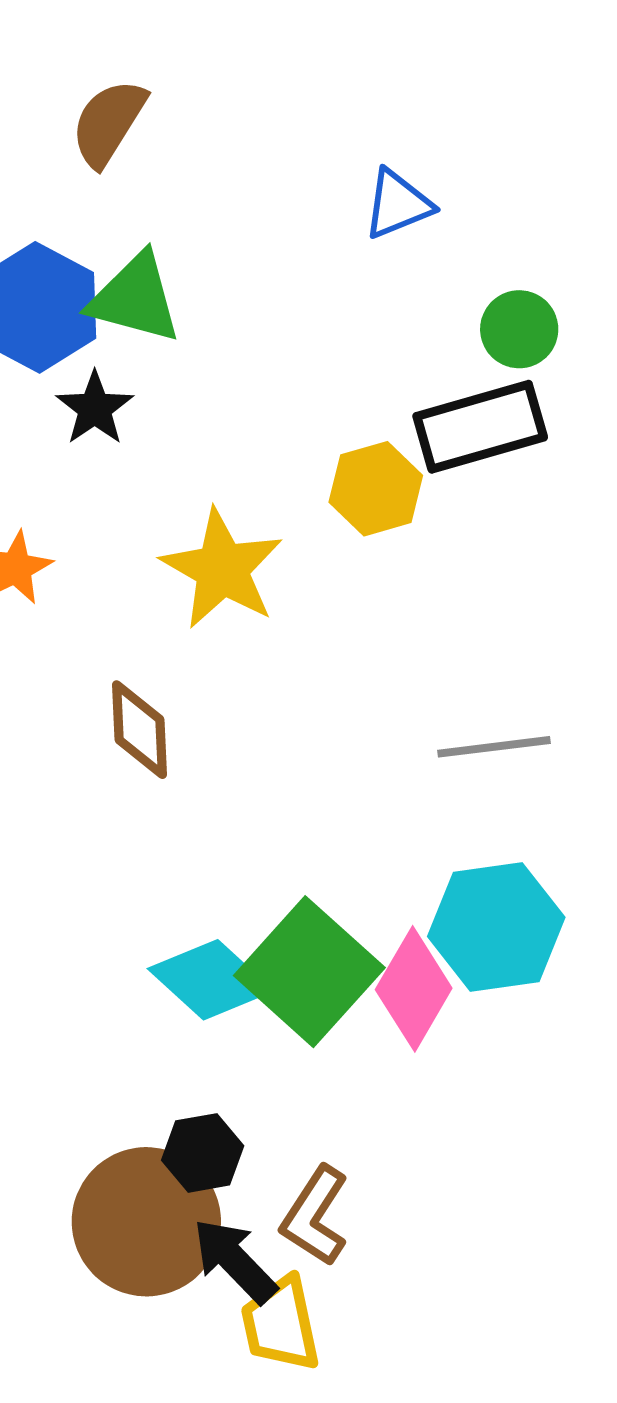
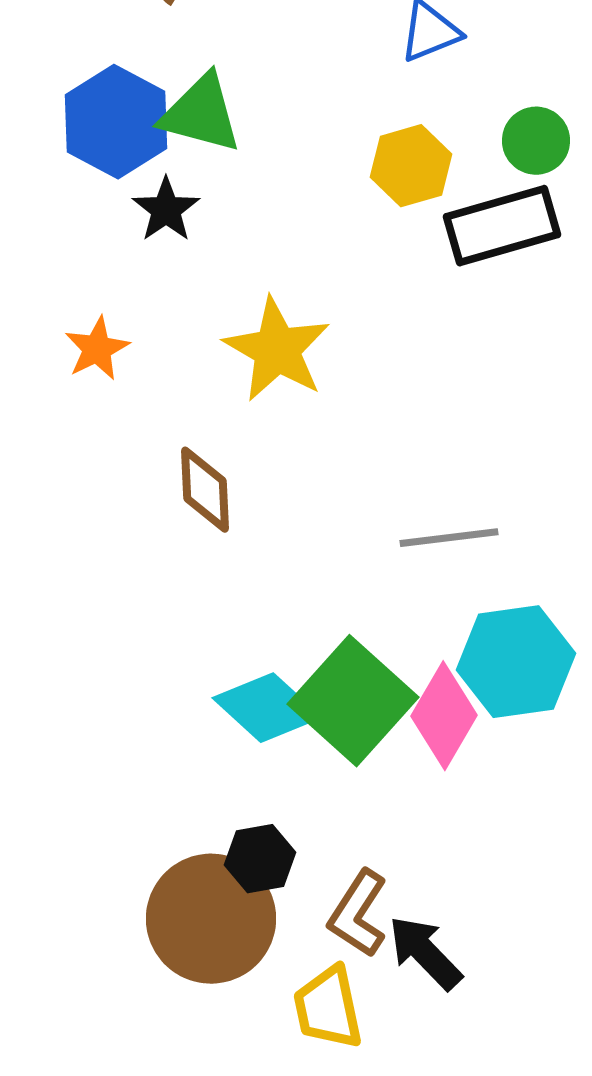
yellow hexagon: (376, 489) -> (411, 166), moved
gray line: (494, 747) -> (449, 538), moved
black arrow: (235, 1261) -> (425, 953), moved

